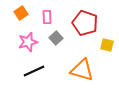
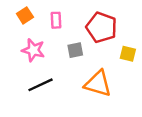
gray square: (56, 38) -> (75, 50), moved, turned 32
pink star: (28, 42) -> (33, 50), turned 30

